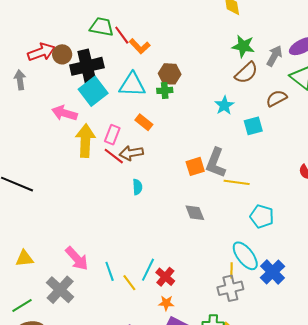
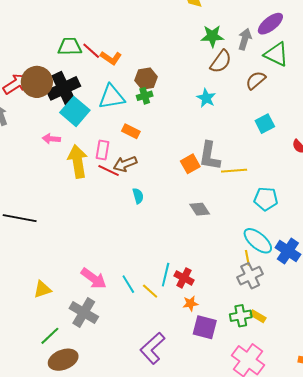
brown circle: (62, 54) -> (37, 82), size x1.6
pink arrow: (64, 113) -> (51, 139), size x0.7
cyan square: (253, 126) -> (265, 124), moved

